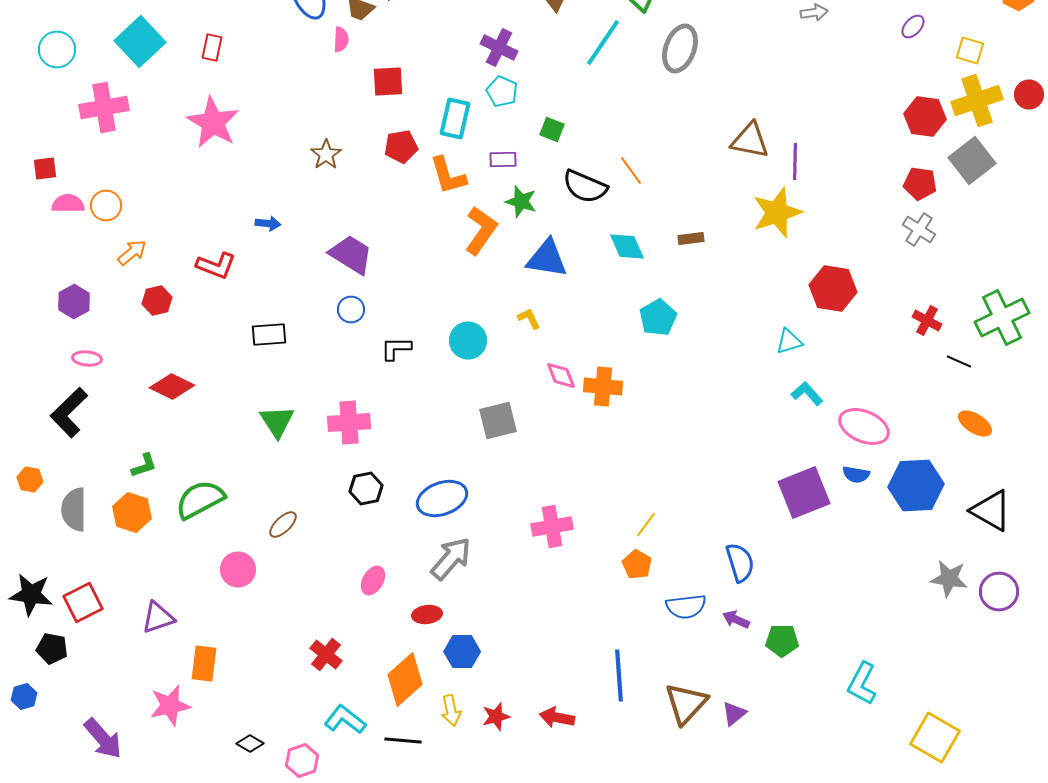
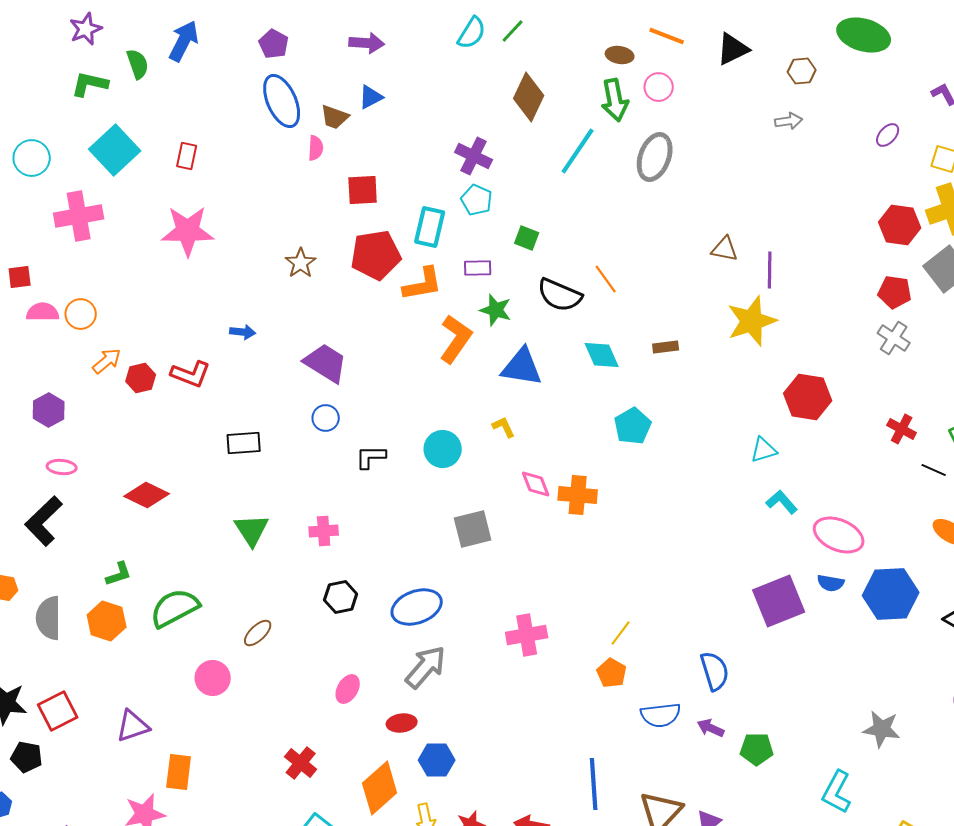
pink star: (213, 122) -> (188, 231), turned -30
brown triangle: (750, 140) -> (725, 249), size x0.7
red pentagon: (401, 146) -> (376, 255), size x1.5
orange L-shape: (448, 176) -> (423, 284), turned -84
red hexagon: (157, 300) -> (141, 378), moved
pink cross: (349, 422) -> (324, 531), size x0.7
gray star: (949, 578) -> (882, 729), moved

